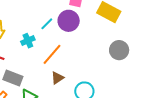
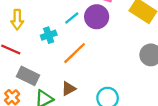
brown triangle: (57, 78) -> (68, 89), moved

